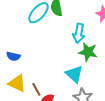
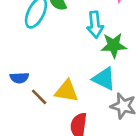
yellow triangle: (17, 83) -> (67, 91), moved
brown line: (36, 89) -> (39, 97), moved

